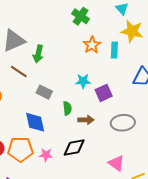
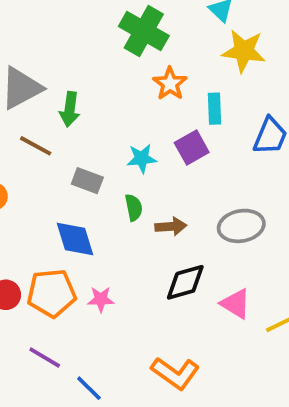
green cross: (81, 16) -> (144, 31), size x1.4
cyan rectangle: (114, 50) -> (214, 109), moved
cyan star: (83, 81) -> (142, 158), moved
purple square: (104, 93) -> (192, 147), moved
black diamond: (74, 148) -> (185, 282), moved

